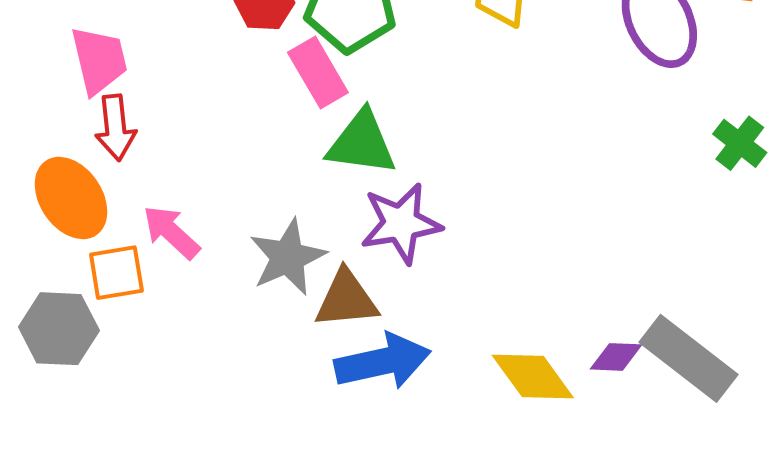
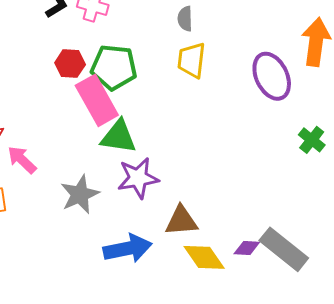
pink rectangle: (318, 72) -> (97, 100), size x1.4
pink arrow: (171, 232) -> (22, 160), moved
brown triangle: (346, 299) -> (181, 221), moved

